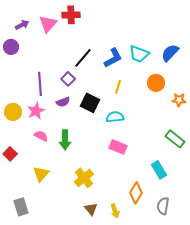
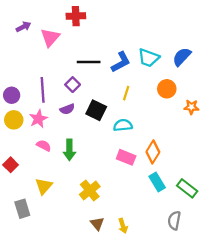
pink triangle: (48, 24) -> (50, 37), moved
purple circle: (11, 47) -> (12, 95), moved
black line: (83, 58) -> (89, 62), turned 50
green rectangle: (175, 139) -> (187, 188), moved
cyan rectangle: (159, 170) -> (157, 182), moved
orange diamond: (136, 193) -> (153, 152), moved
gray rectangle: (21, 207) -> (22, 209), moved

